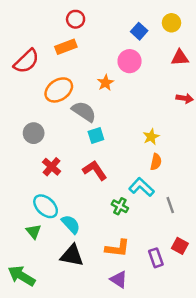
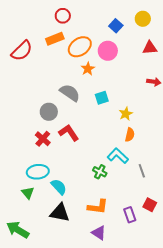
orange ellipse: (59, 90) -> (80, 47), moved
gray circle: (34, 133) -> (49, 112), moved
cyan square: (96, 136) -> (102, 98), moved
red L-shape: (95, 170) -> (69, 133), moved
cyan ellipse: (46, 206) -> (38, 172), turned -50

